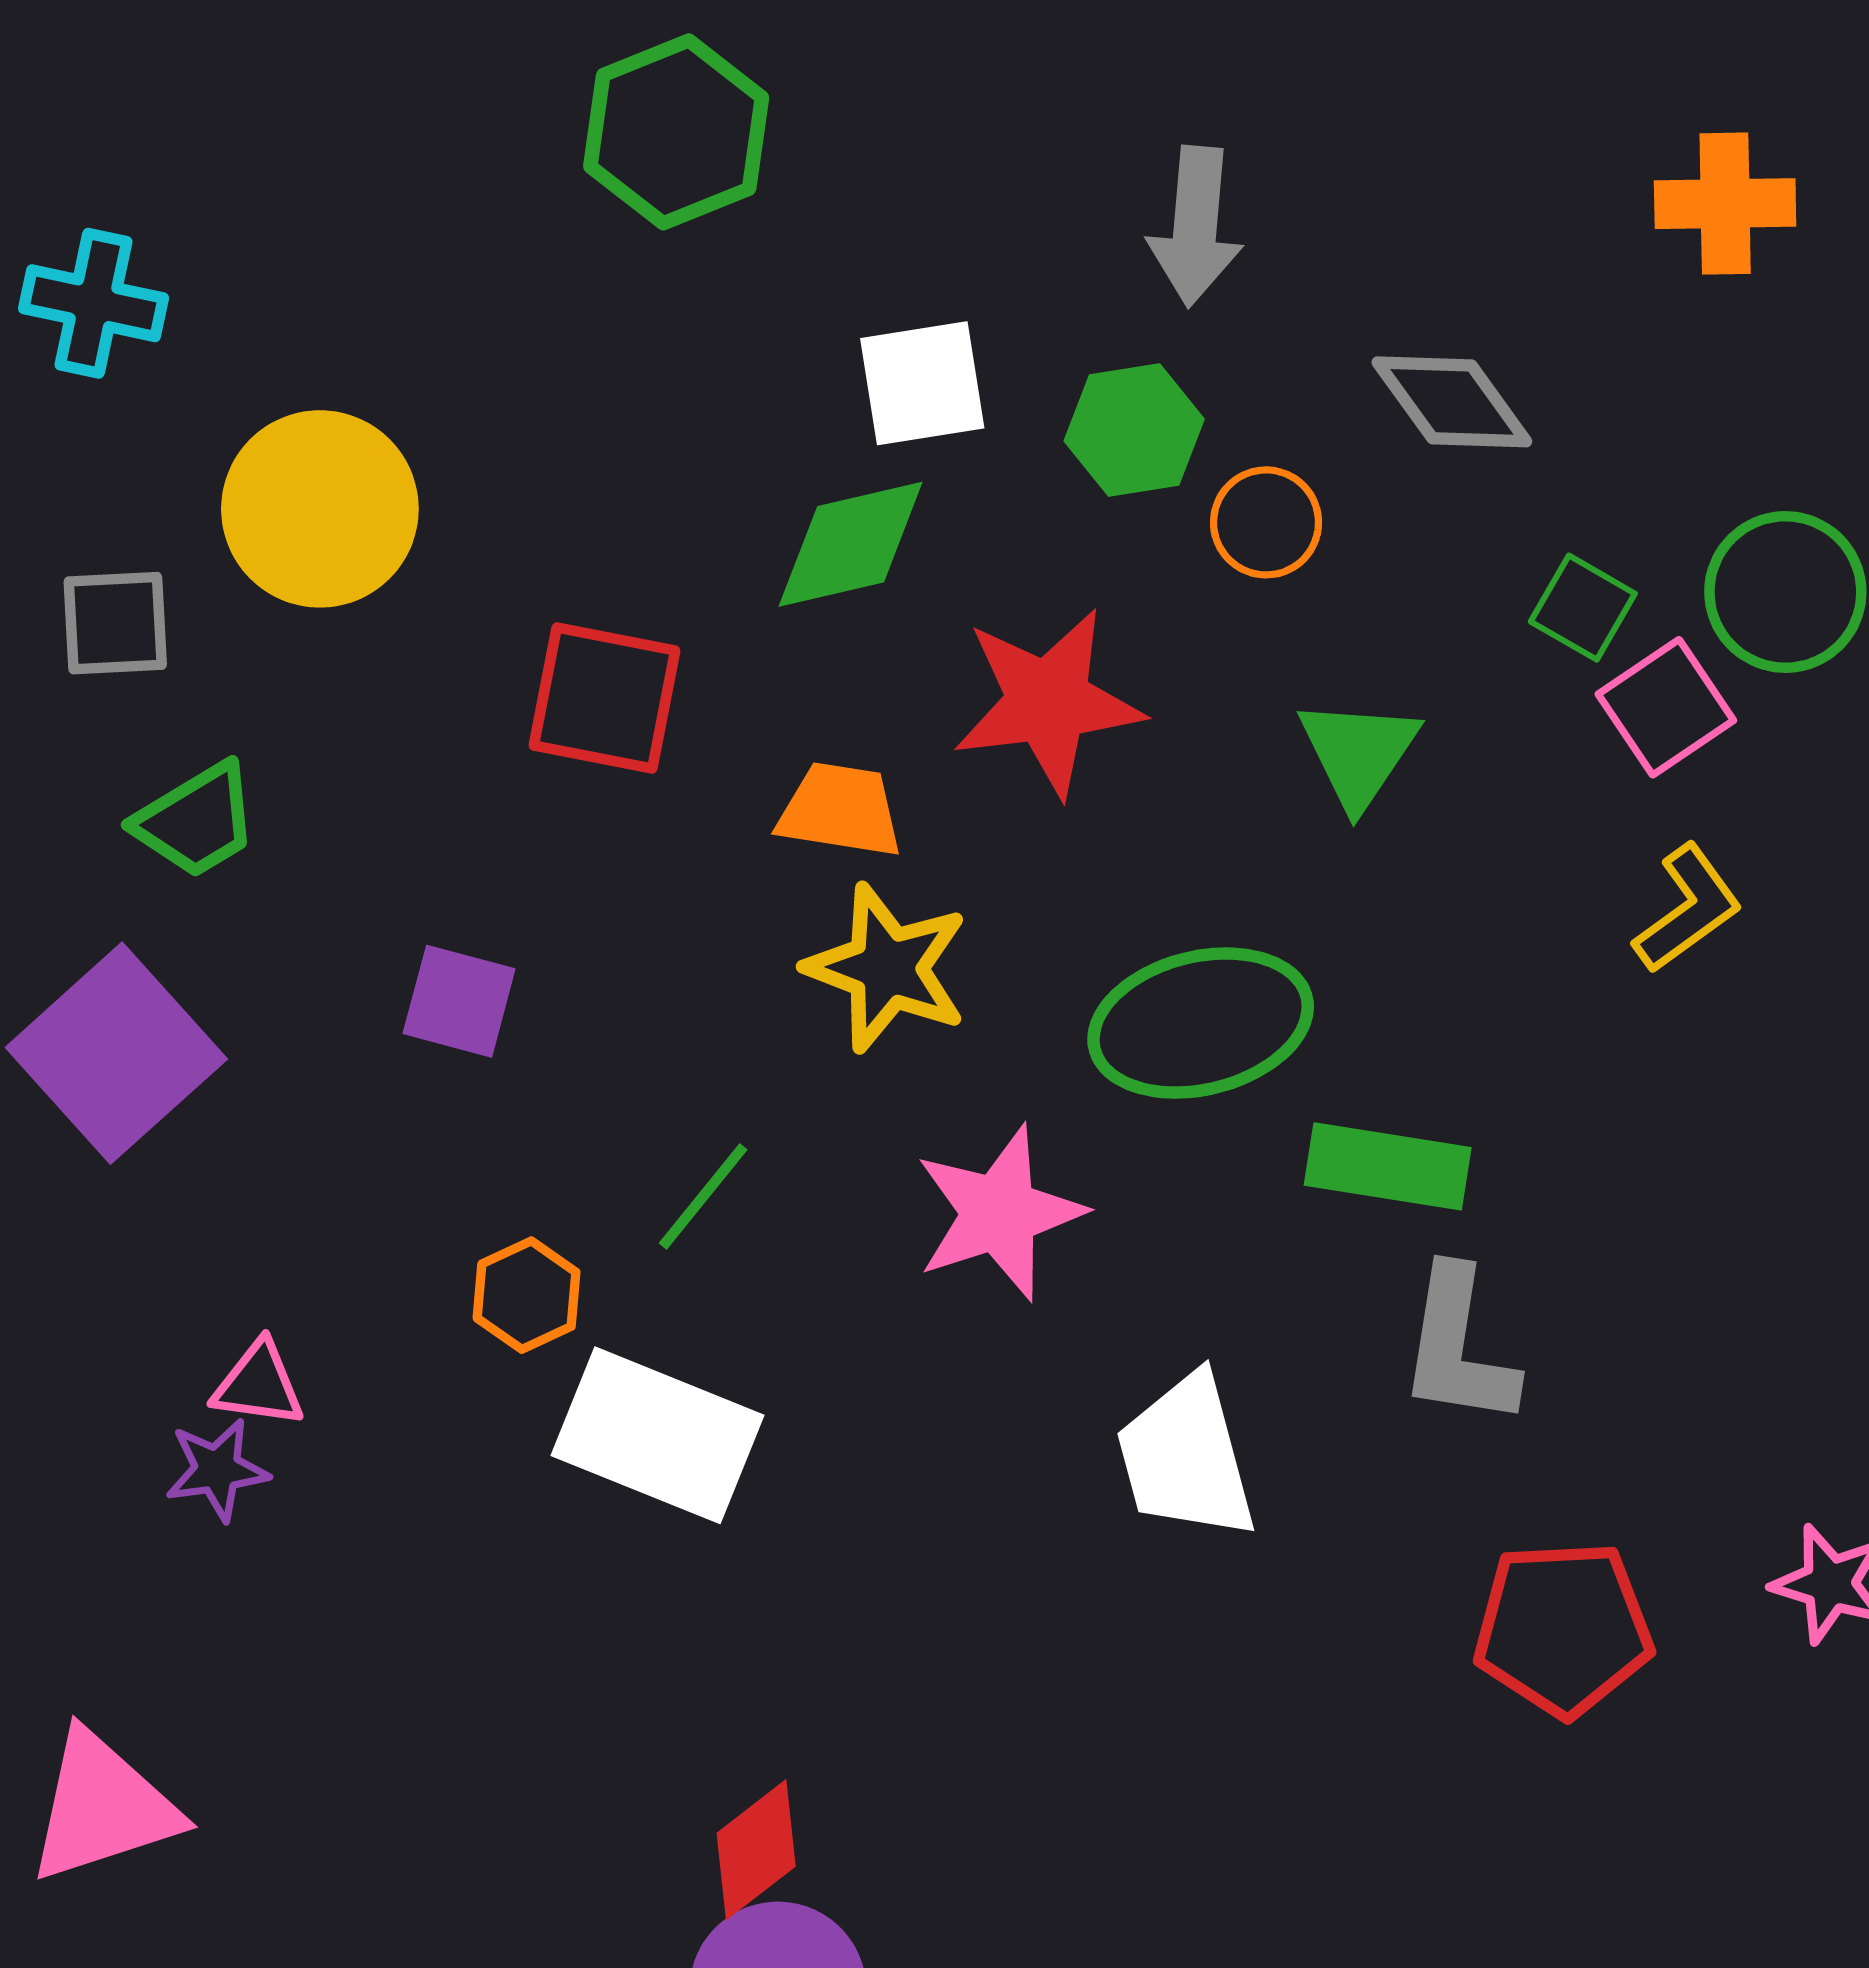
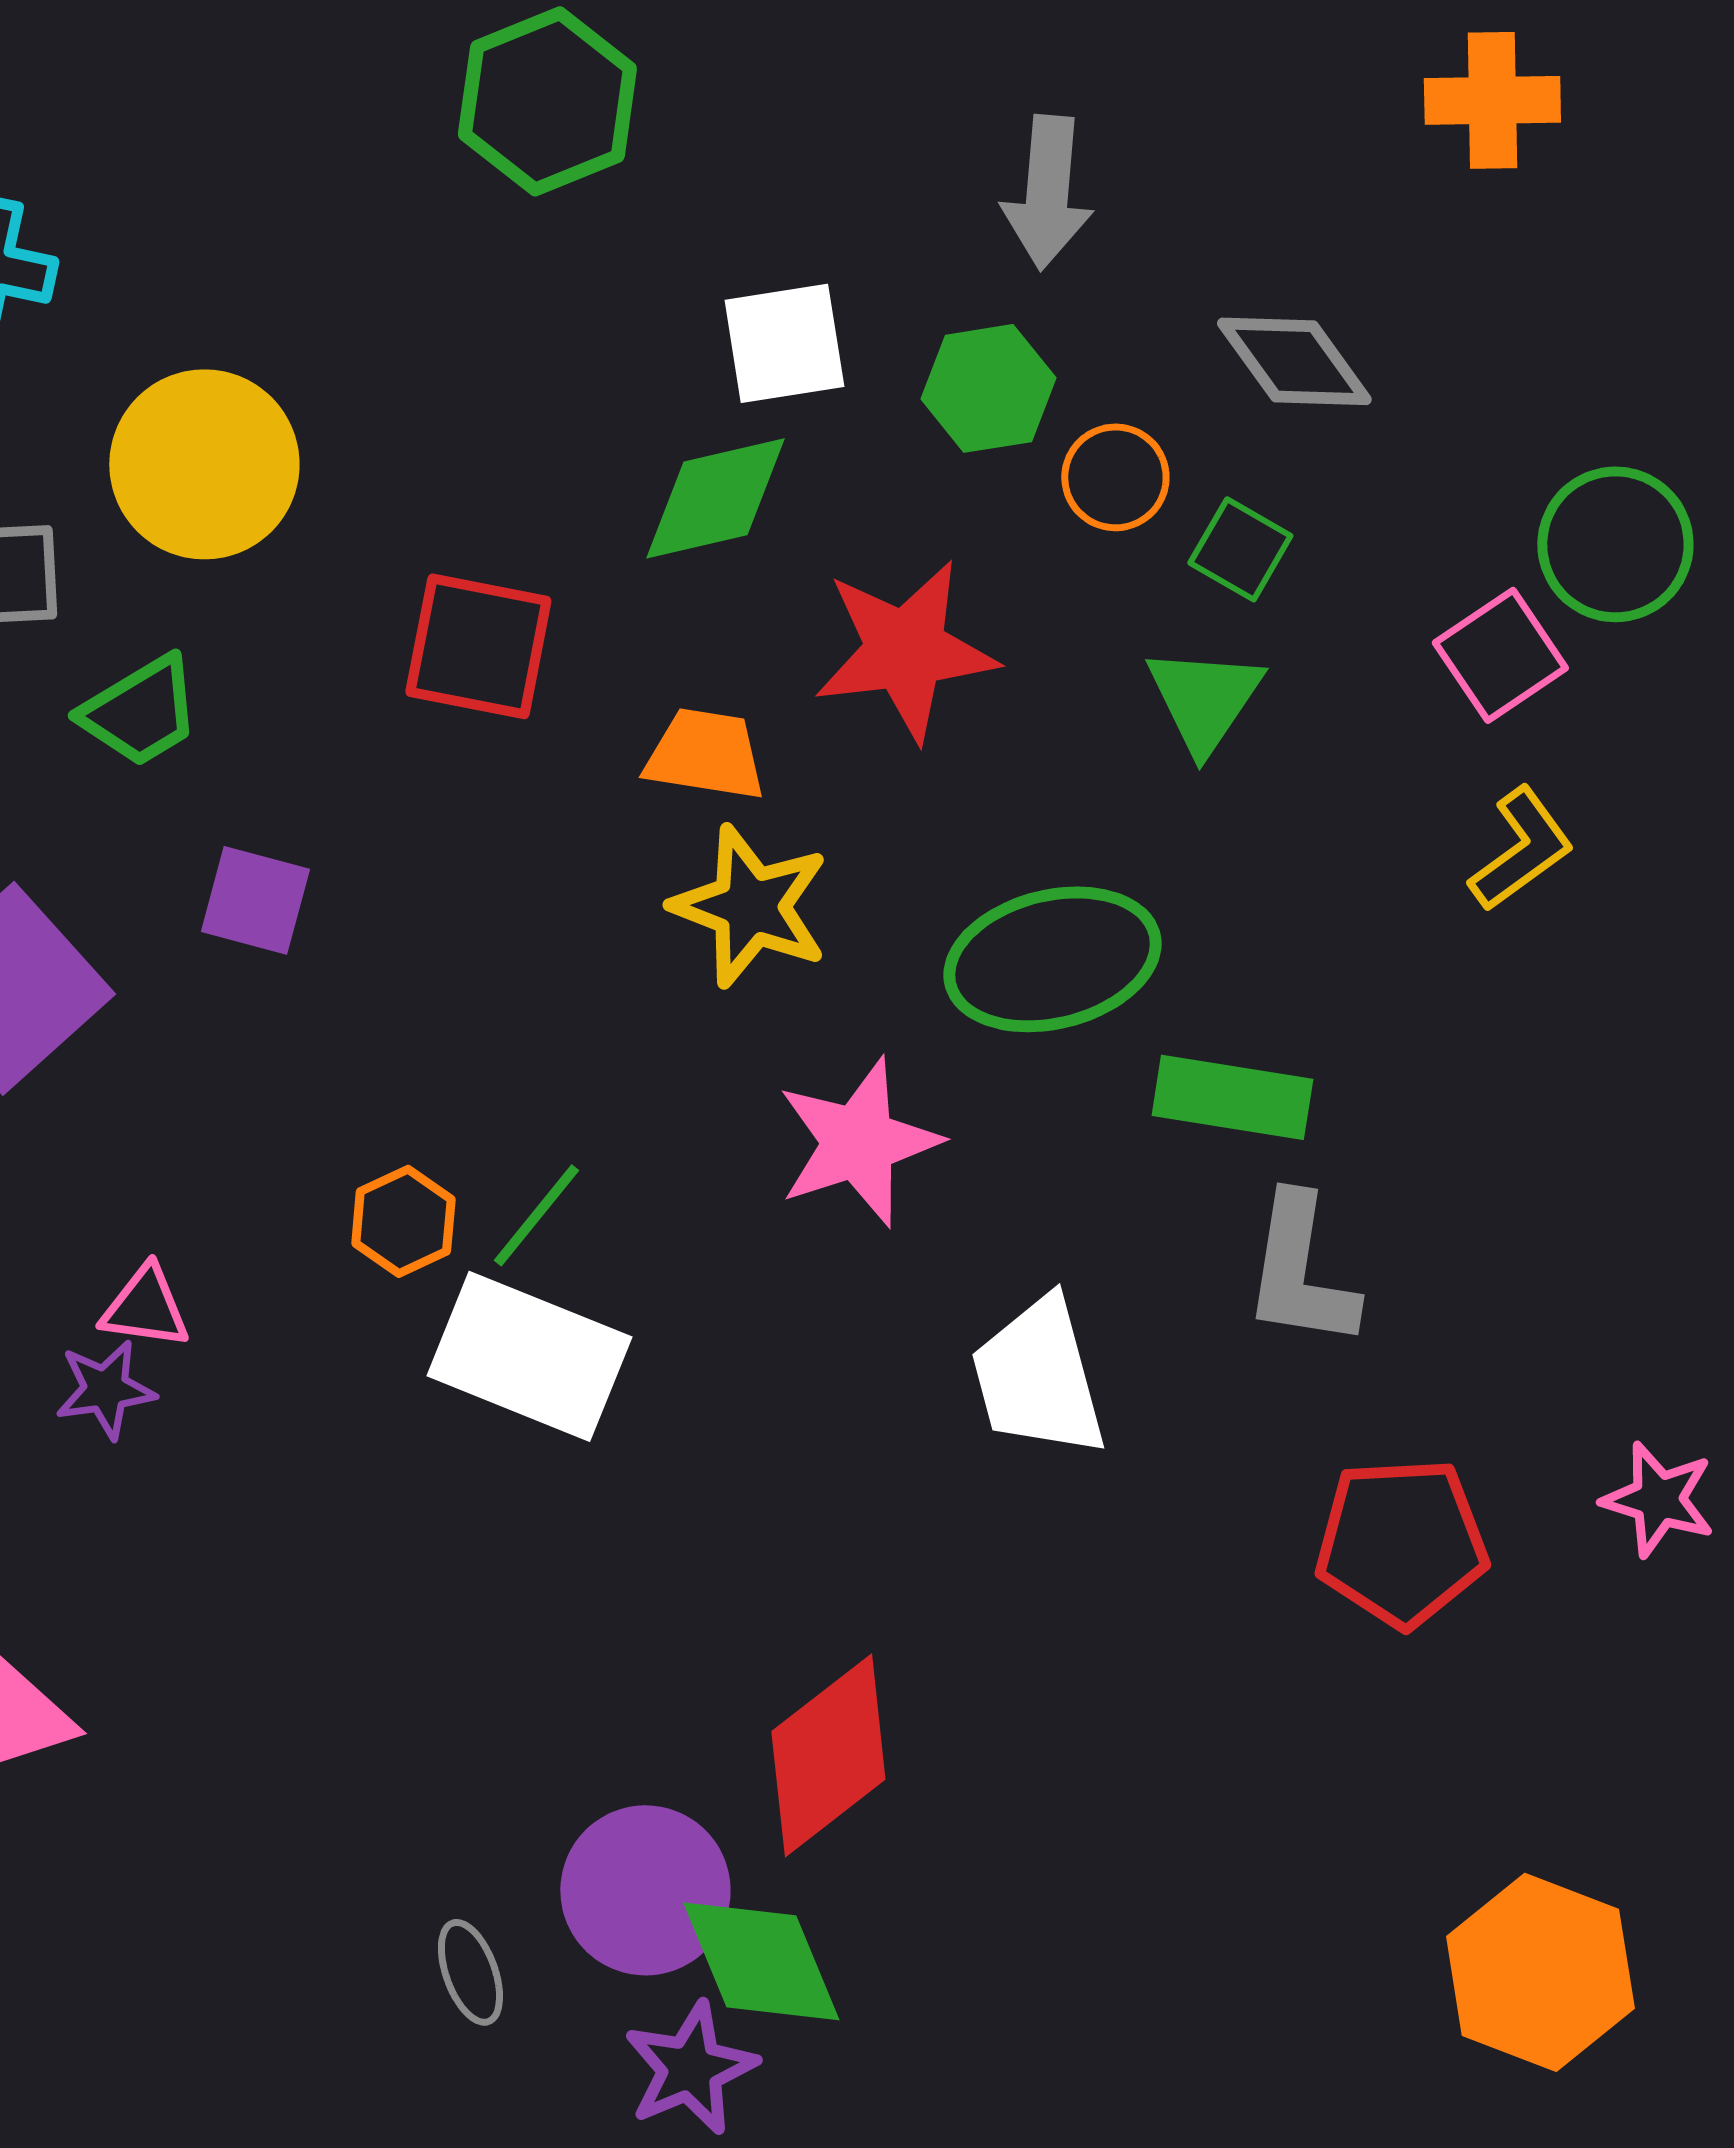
orange cross: (1725, 204) -> (1492, 100), moved
green square: (1583, 608) -> (1240, 549), moved
green trapezoid: (196, 820) -> (140, 711), moved
purple square: (459, 1001) -> (255, 900), moved
green line: (703, 1196) -> (536, 1215), moved
red diamond: (756, 1850) -> (828, 1755), moved, size x1.5

